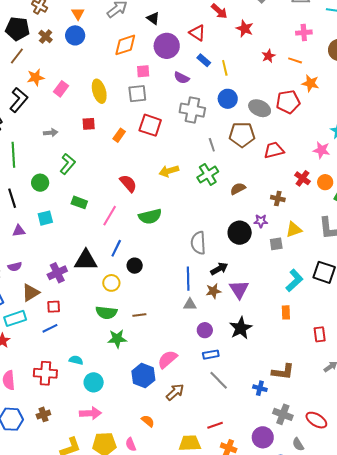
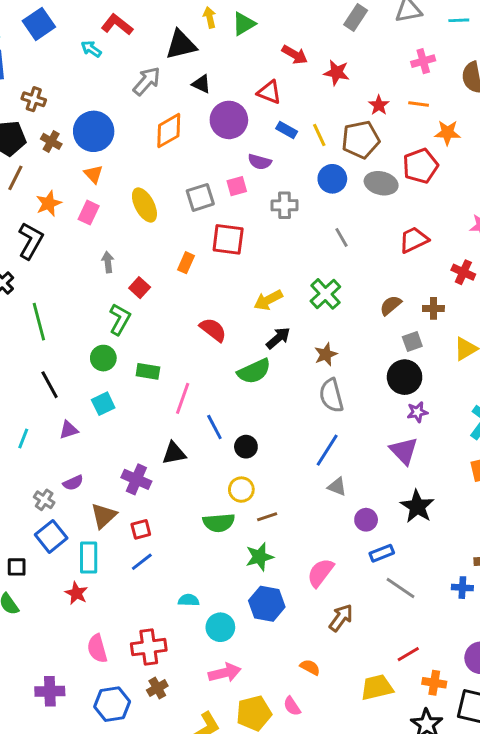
orange triangle: (78, 14) -> (93, 174), moved
blue circle: (75, 35) -> (94, 131), size x1.4
pink square: (143, 71) -> (237, 186), moved
gray cross: (192, 110) -> (284, 205), size x0.7
red square: (89, 124) -> (140, 288), moved, turned -32
gray arrow: (51, 133) -> (108, 262), moved, turned -80
brown pentagon: (242, 135) -> (361, 140), moved
gray line: (212, 145) -> (341, 237), moved
green circle: (40, 183) -> (103, 358), moved
brown semicircle: (238, 189) -> (391, 305), moved
pink line: (110, 216) -> (183, 398), moved
purple star: (261, 221) -> (417, 412), moved
black circle: (240, 233) -> (405, 377), moved
gray square: (276, 244) -> (412, 341), moved
blue line: (116, 248) -> (214, 427), turned -42
black triangle: (86, 260) -> (174, 453), size x0.7
black arrow: (219, 269) -> (278, 338), moved
purple cross: (57, 273) -> (136, 479), turned -30
blue line: (188, 279) -> (327, 450), turned 45
yellow circle: (111, 283) -> (241, 490), moved
brown star: (213, 291) -> (326, 354), moved
gray triangle: (190, 304) -> (337, 487), turned 32
cyan rectangle: (15, 318) -> (89, 557), turned -60
green star: (117, 339) -> (260, 557), moved
red cross: (45, 373) -> (149, 647), moved
blue hexagon: (143, 376) -> (267, 604), moved

